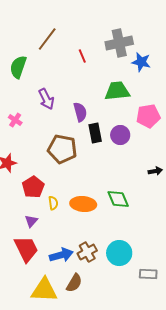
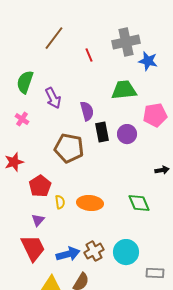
green semicircle: (18, 67) -> (25, 82), moved
green diamond: (118, 199) -> (139, 203), moved

